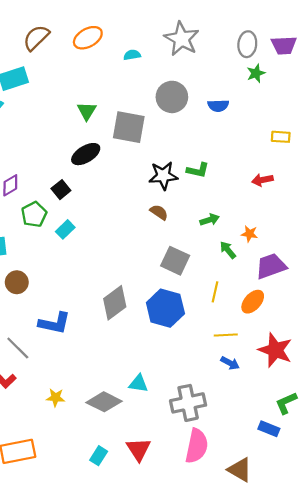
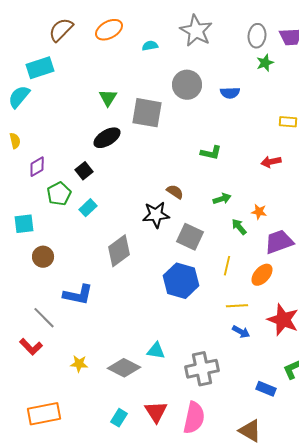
black star: (163, 176) -> (156, 215), moved
gray diamond: (115, 303) -> (119, 251), moved
blue rectangle: (269, 429) -> (266, 389), moved
pink semicircle: (197, 446) -> (194, 418), moved

